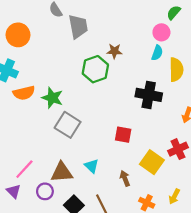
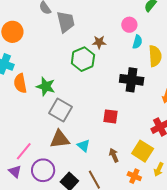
pink circle: (161, 32) -> (129, 25), moved
orange semicircle: (24, 93) -> (20, 83), turned 96
yellow square: (152, 162) -> (143, 151), moved
brown triangle: (62, 172) -> (60, 139), moved
purple circle: (45, 191) -> (43, 170), size x1.5

